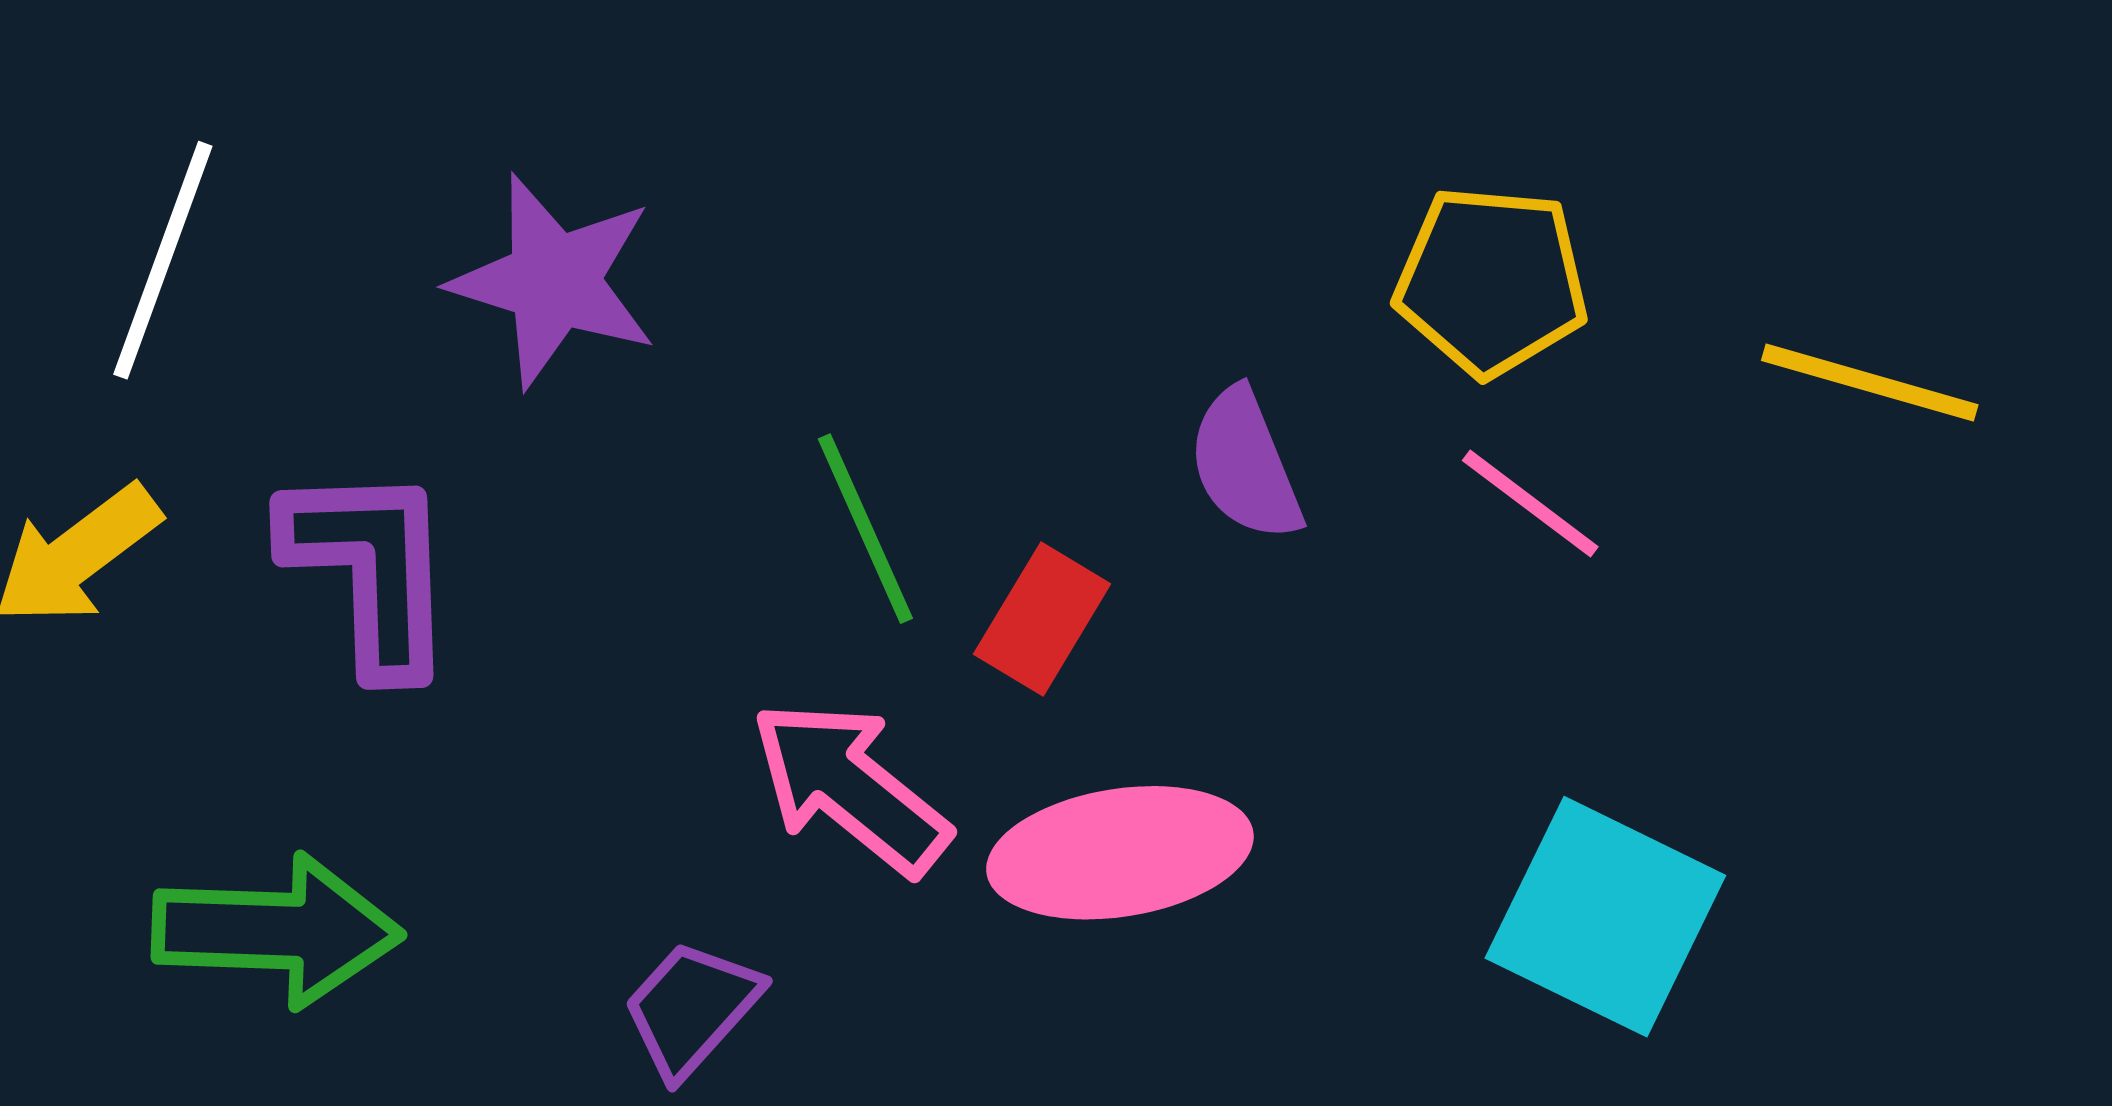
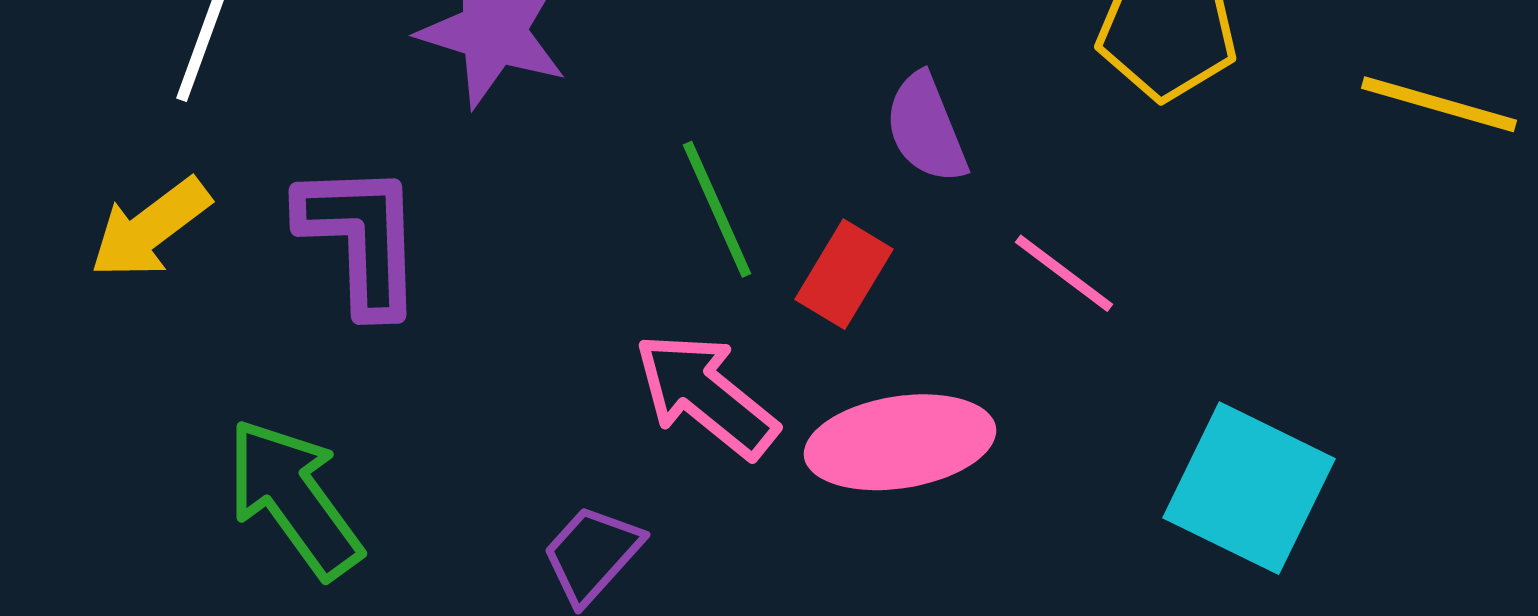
purple semicircle: (1245, 465) -> (926, 128), moved
pink line: (1530, 504) -> (1064, 273), moved
green arrow: (277, 931) -> (294, 498), turned -128

